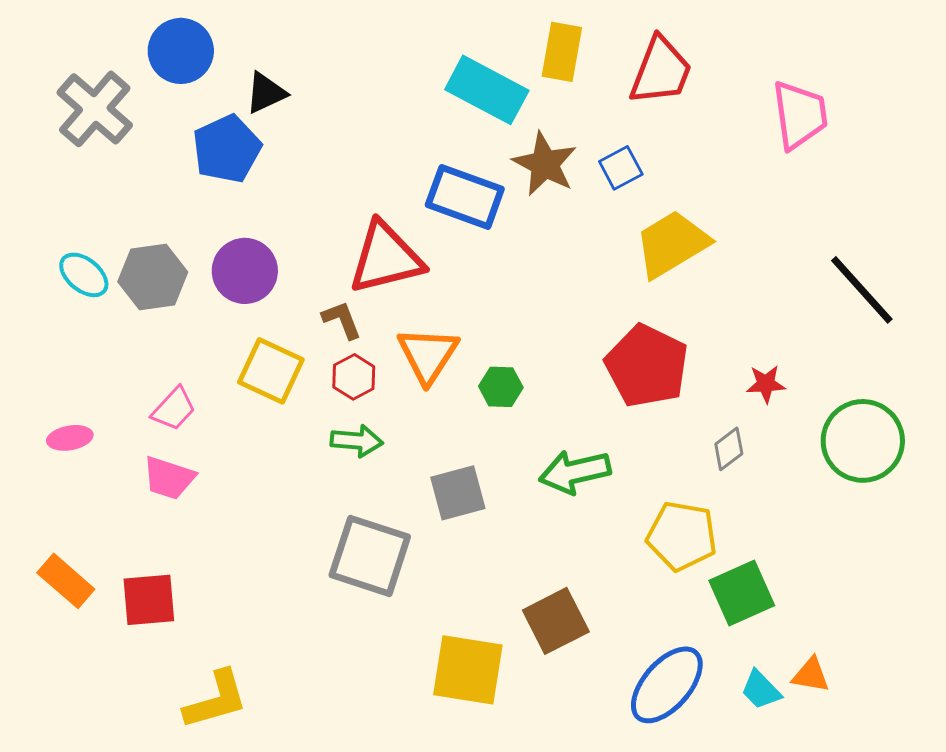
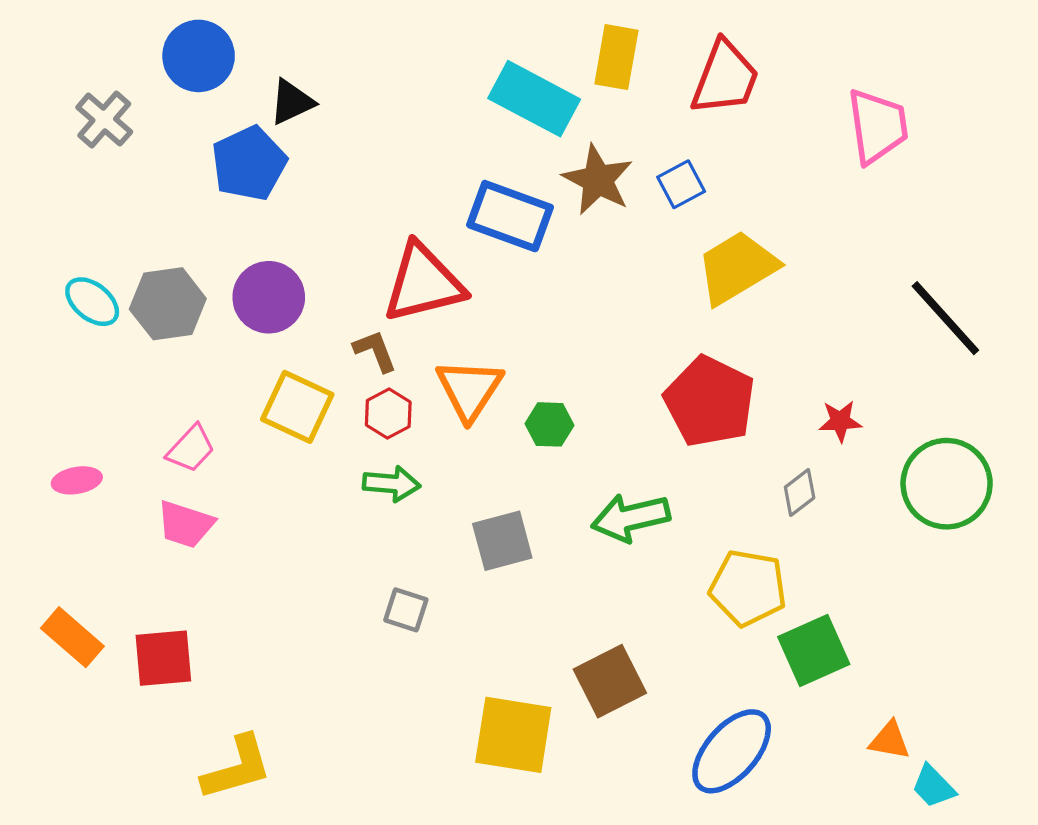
gray cross: (95, 109) -> (104, 120), size x0.7
gray square: (370, 556) -> (406, 610), size x0.5
cyan trapezoid: (761, 690) -> (933, 786), moved

